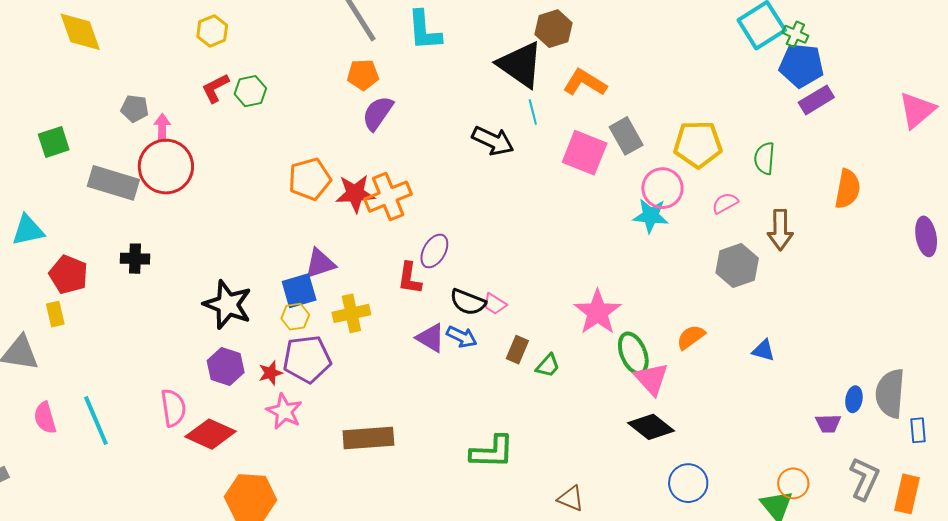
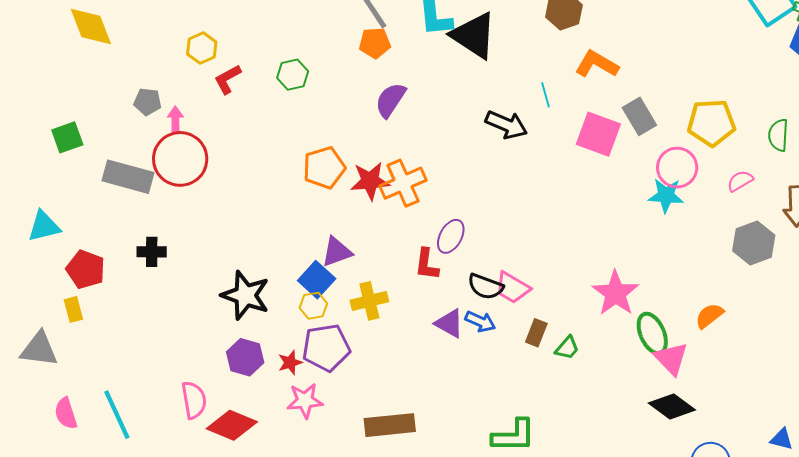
yellow hexagon: (212, 31) -> (202, 48), moved
black triangle: (520, 65) -> (474, 35), moved
orange pentagon: (363, 75) -> (375, 43), moved
green hexagon: (250, 91) -> (293, 75), moved
blue square: (299, 291) -> (317, 280), turned -30
pink trapezoid: (495, 304) -> (513, 288), size x1.5
blue triangle: (763, 350) -> (782, 439), moved
pink star: (284, 411) -> (305, 401), turned -30

